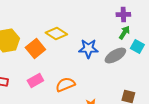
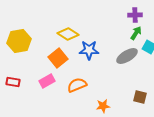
orange square: (35, 48) -> (58, 58), moved
blue star: (88, 48) -> (89, 50), moved

